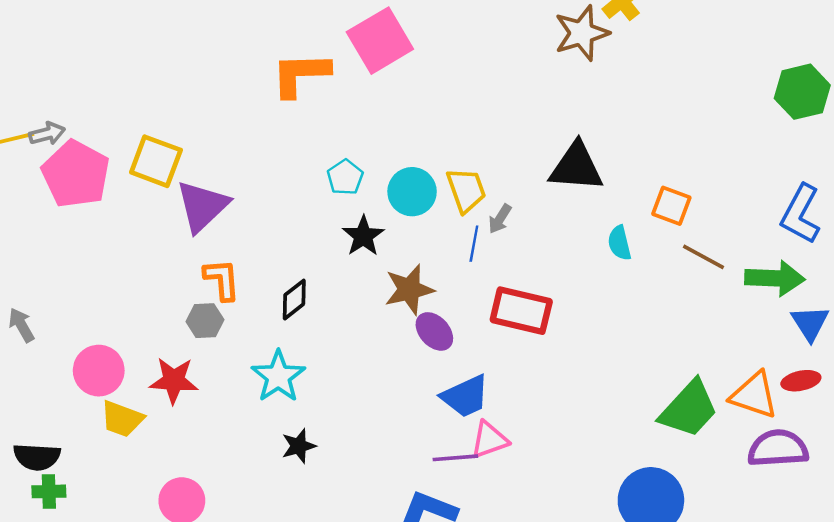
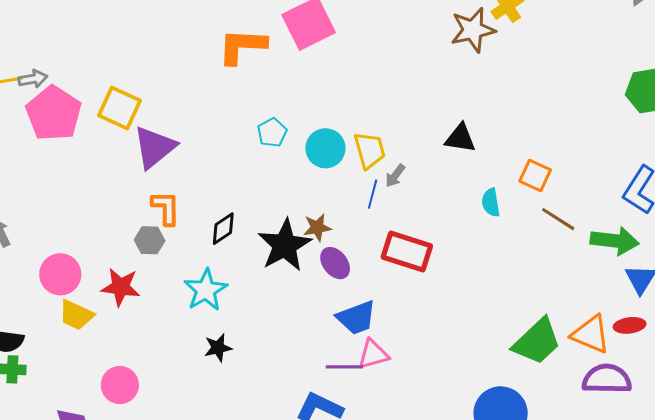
black triangle: (576, 167) -> (460, 138), size x0.7
black star: (363, 236) -> (285, 245), moved, size x1.6
brown star: (409, 289) -> (317, 227), size x0.7

